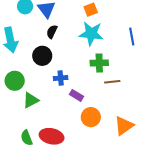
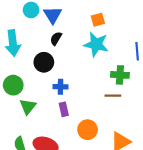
green cross: (99, 63) -> (120, 75), moved
purple rectangle: (76, 95) -> (64, 109), moved, turned 40
green triangle: (31, 100) -> (28, 107), turned -30

